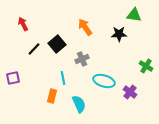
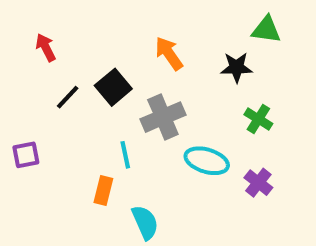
gray cross: (82, 59) -> (163, 117), size x1.5
green cross: (146, 66) -> (258, 119), moved
cyan semicircle: (79, 104) -> (145, 222), moved

